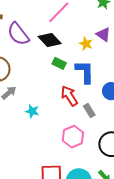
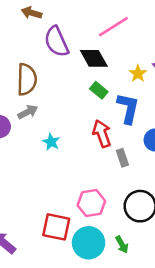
pink hexagon: (73, 137) -> (91, 203), moved

